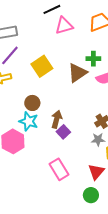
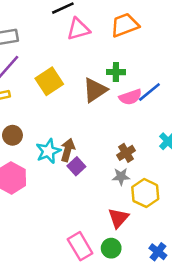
brown circle: (32, 103) -> (12, 135), moved
cyan star: (29, 121) -> (48, 151), moved, turned 30
pink rectangle: (59, 169) -> (80, 246), moved

